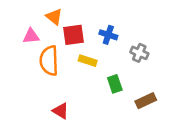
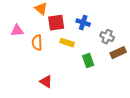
pink triangle: (31, 36) -> (17, 31), moved
orange semicircle: (49, 61) -> (37, 43), size x0.7
brown rectangle: (146, 101) -> (118, 53), moved

